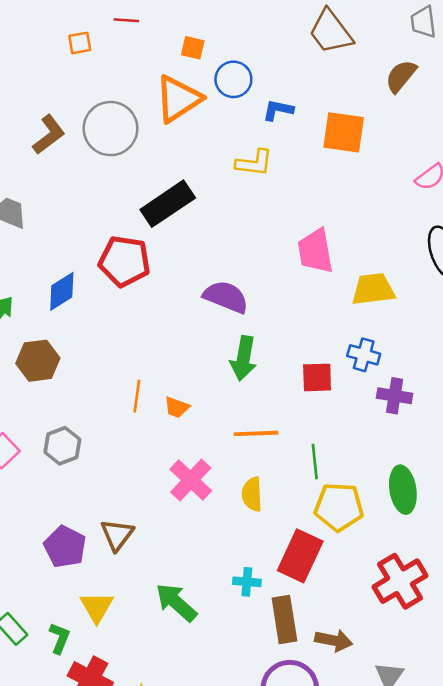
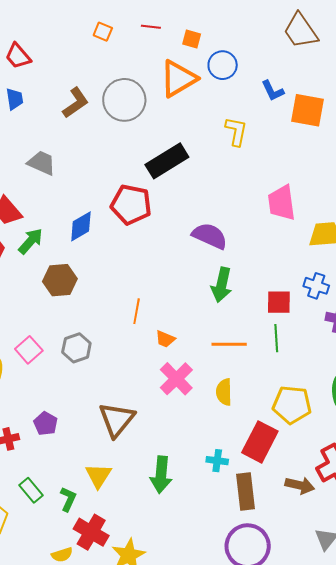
red line: (126, 20) -> (151, 27), moved
orange square: (80, 43) -> (103, 32), turned 30
blue L-shape: (278, 110) -> (273, 91), moved, turned -130
yellow L-shape: (254, 163) -> (236, 131), turned -88
orange trapezoid: (177, 407) -> (165, 339), moved
green line: (315, 461) -> (276, 338), moved
brown triangle: (117, 535) -> (117, 420), size x1.4
purple pentagon: (65, 547) -> (46, 424), moved, size x0.7
green arrow: (176, 602) -> (161, 475), turned -129
brown arrow: (334, 640) -> (300, 485), moved

